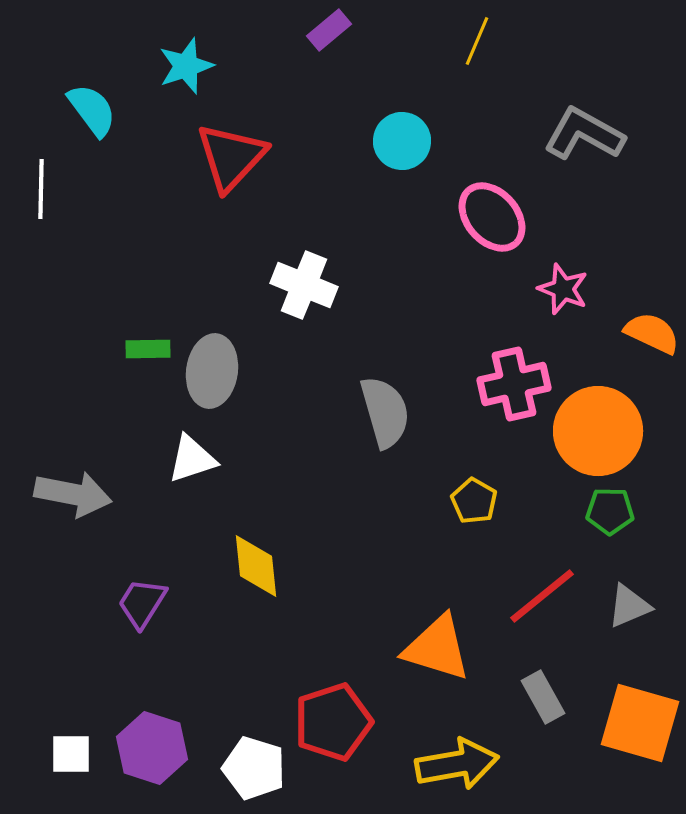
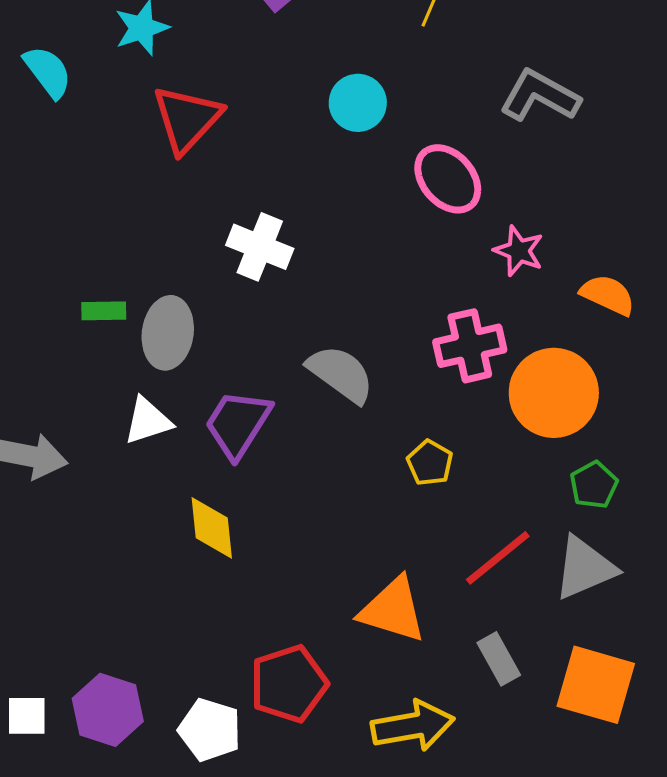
gray semicircle: (385, 412) -> (341, 374), turned -38
green pentagon: (610, 511) -> (594, 485), moved, turned -30
purple trapezoid: (142, 603) -> (238, 424), moved, size x1.4
gray triangle: (629, 606) -> (585, 568), size x1.5

